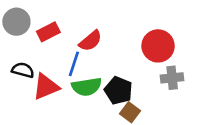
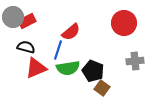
red rectangle: (48, 32) -> (27, 21), moved
red circle: (158, 46) -> (124, 23), moved
black semicircle: (23, 70) -> (26, 47), moved

